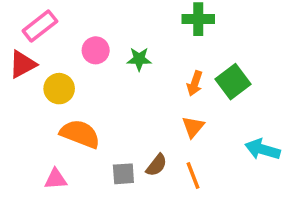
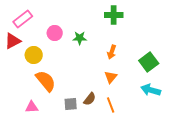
green square: (233, 82) -> (149, 62), moved
orange semicircle: (80, 134) -> (46, 81), turned 30

